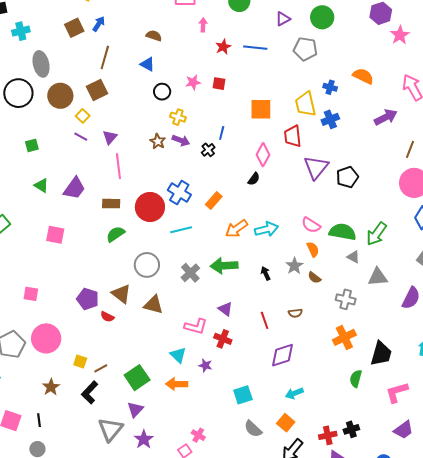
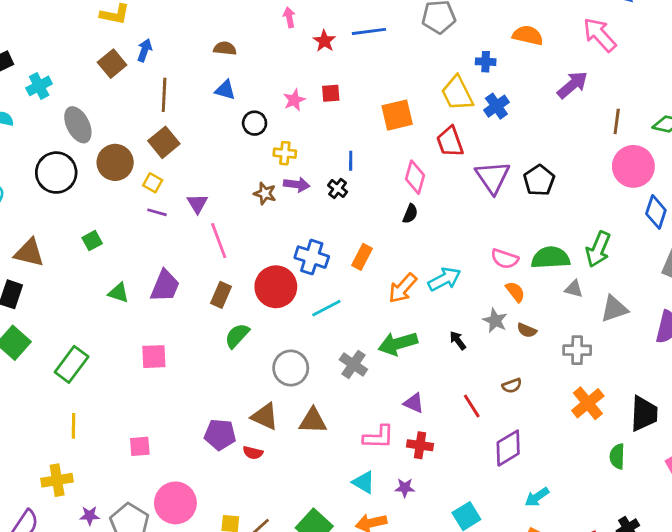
brown rectangle: (111, 204) -> (221, 295), turned -54

